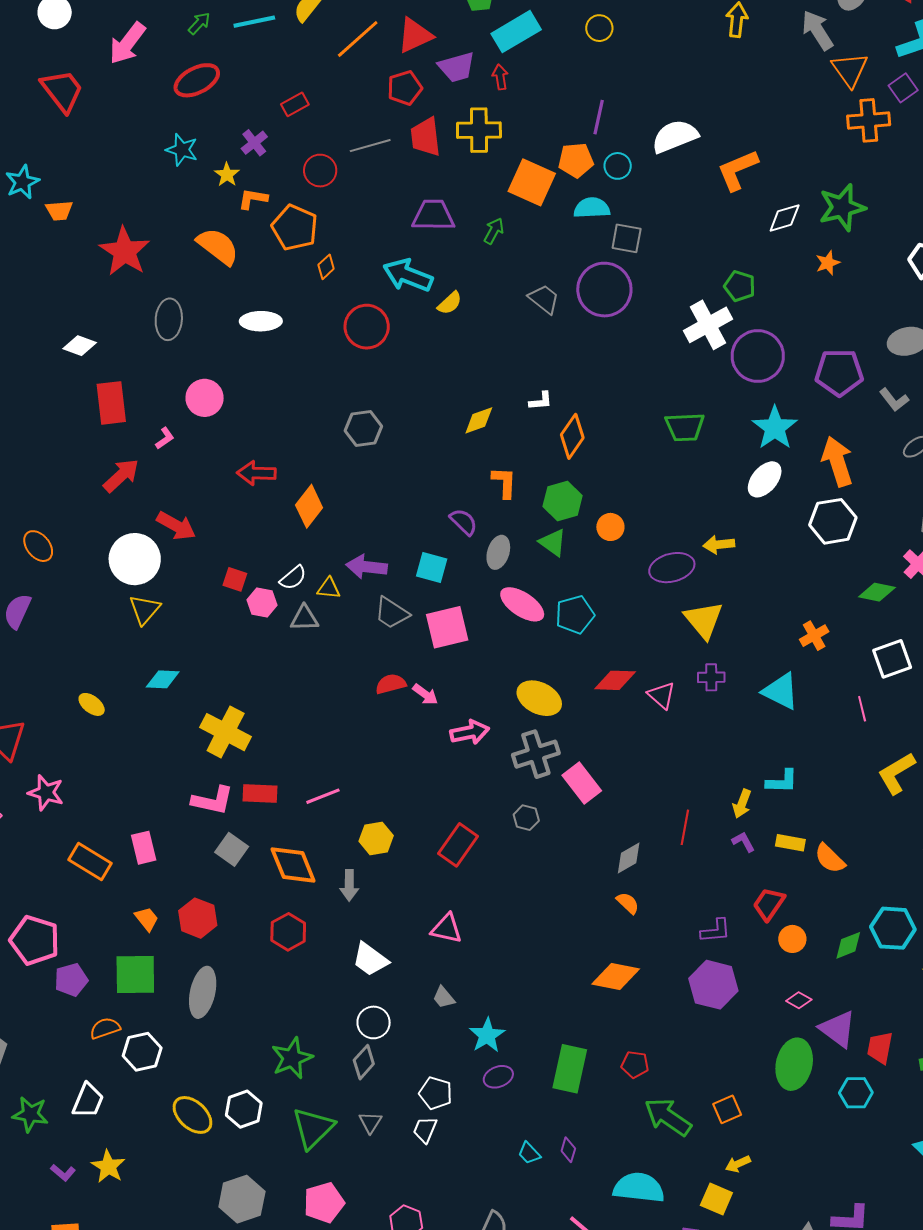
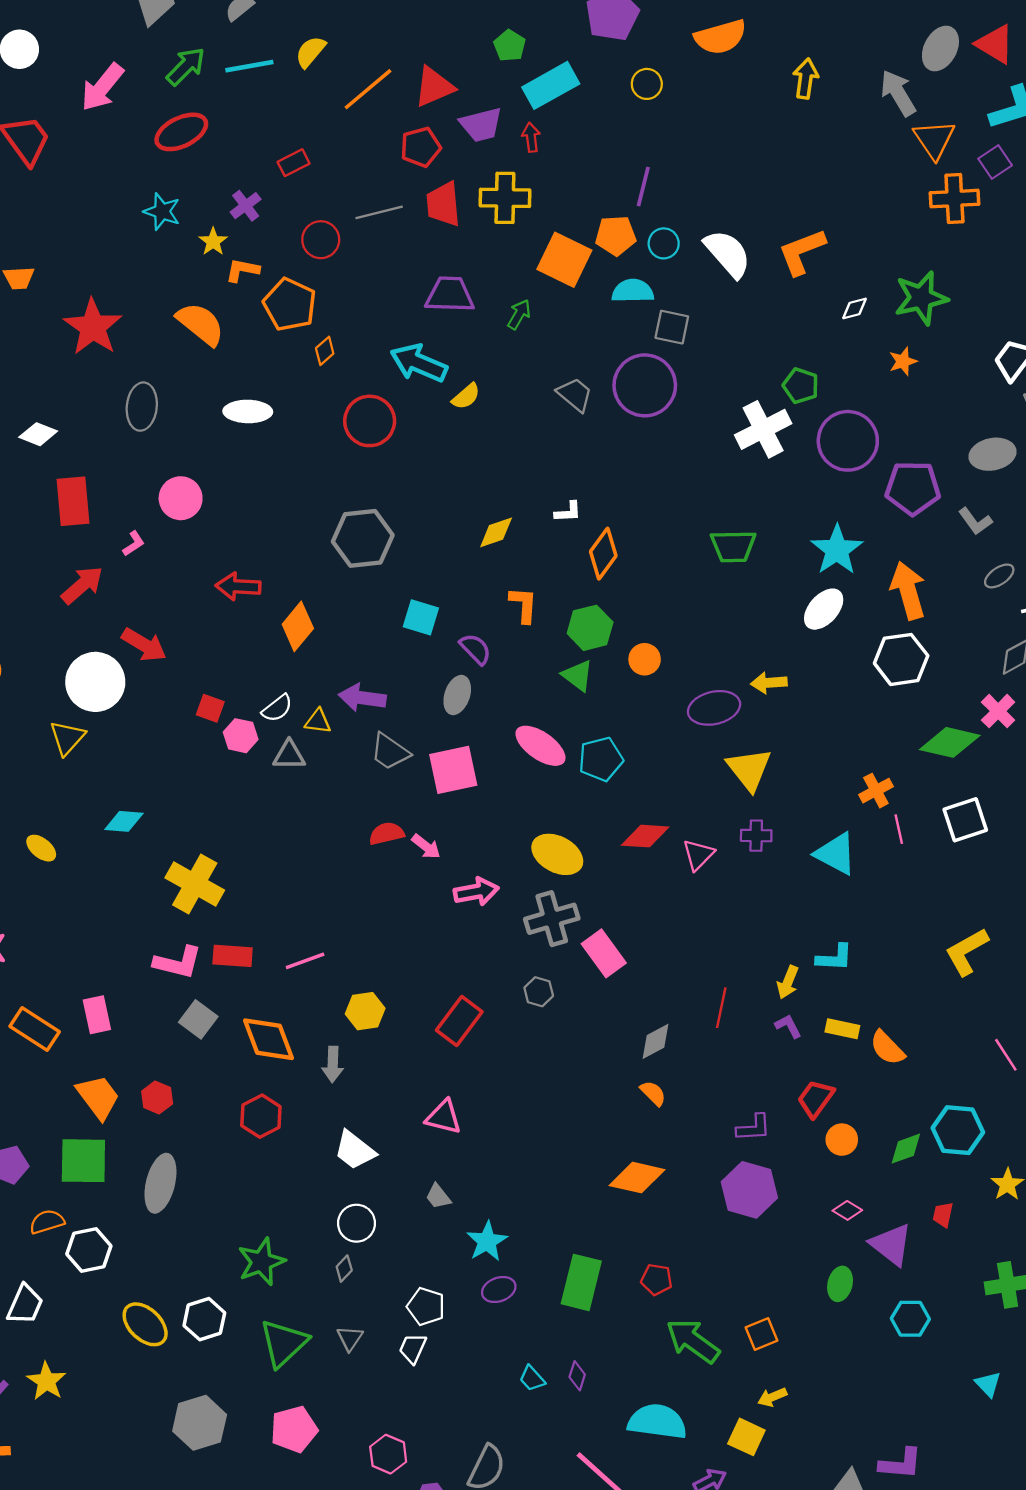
green arrow: (199, 23) -> (186, 66), size x1.5
white semicircle: (675, 136) -> (728, 254), moved, turned 69
white diamond: (785, 218) -> (855, 308), size x0.7
purple circle: (758, 356) -> (848, 441), moved
gray hexagon: (363, 429) -> (363, 538), size x1.4
gray ellipse: (498, 552) -> (457, 695), moved
cyan square: (432, 568) -> (421, 617), moved
green diamond: (877, 592) -> (950, 742), size x1.4
yellow triangle: (145, 610) -> (67, 738), moved
pink triangle: (661, 695) -> (698, 855), turned 32
pink line: (862, 709) -> (899, 829), moved
red hexagon: (198, 918) -> (157, 1097), size x0.7
orange trapezoid: (147, 919) -> (98, 1097), size x1.6
red trapezoid: (880, 1048) -> (943, 1215), moved, size x0.7
gray diamond: (364, 1062) -> (344, 1269), size x0.7
green ellipse: (794, 1064) -> (840, 1284), size x0.6

